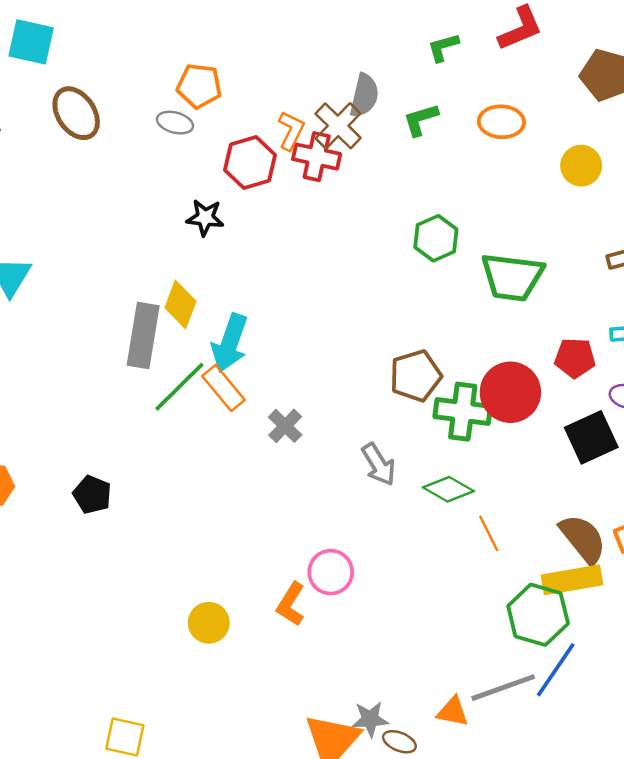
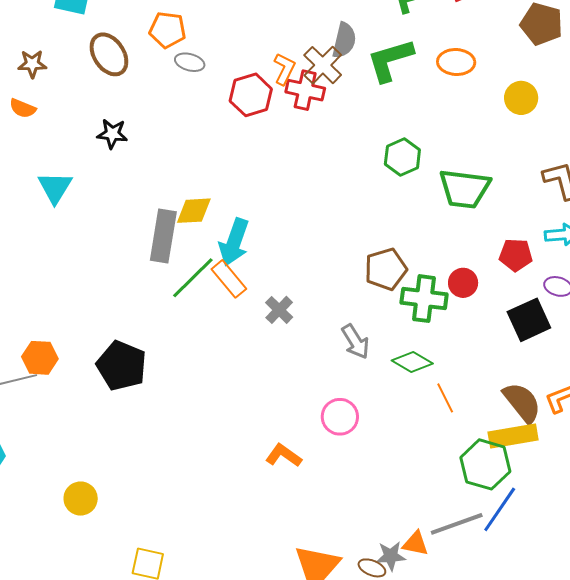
orange pentagon: (199, 86) -> (168, 30), moved
green L-shape: (421, 120) -> (390, 60), size x1.6
black star: (205, 218) -> (112, 134), moved
yellow diamond: (180, 305) -> (194, 211), turned 66
red circle: (510, 392) -> (463, 283), size x0.6
black pentagon: (92, 495) -> (122, 366), size x1.6
pink circle: (331, 572) -> (340, 417), moved
orange L-shape: (291, 604) -> (283, 455), turned 93
yellow circle: (209, 623) -> (81, 499), moved
gray star: (370, 719) -> (391, 556), moved

